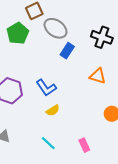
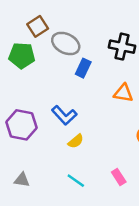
green pentagon: (18, 33) -> (22, 56), turned -30

